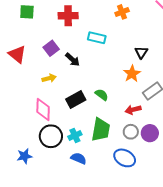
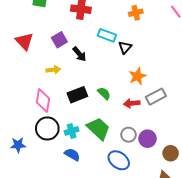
black triangle: (141, 52) -> (125, 47), moved
red arrow: (133, 110) -> (132, 103), moved
green trapezoid: (101, 130) -> (98, 129), turned -65

